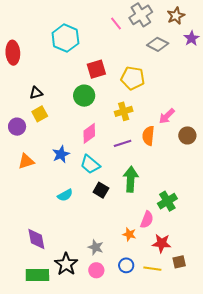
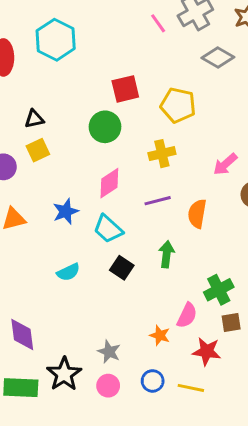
cyan hexagon: (65, 38) -> (56, 40), moved
orange semicircle: (148, 136) -> (197, 214), moved
green arrow: (131, 179) -> (166, 254), size x0.7
brown square: (179, 262) -> (231, 323), moved

